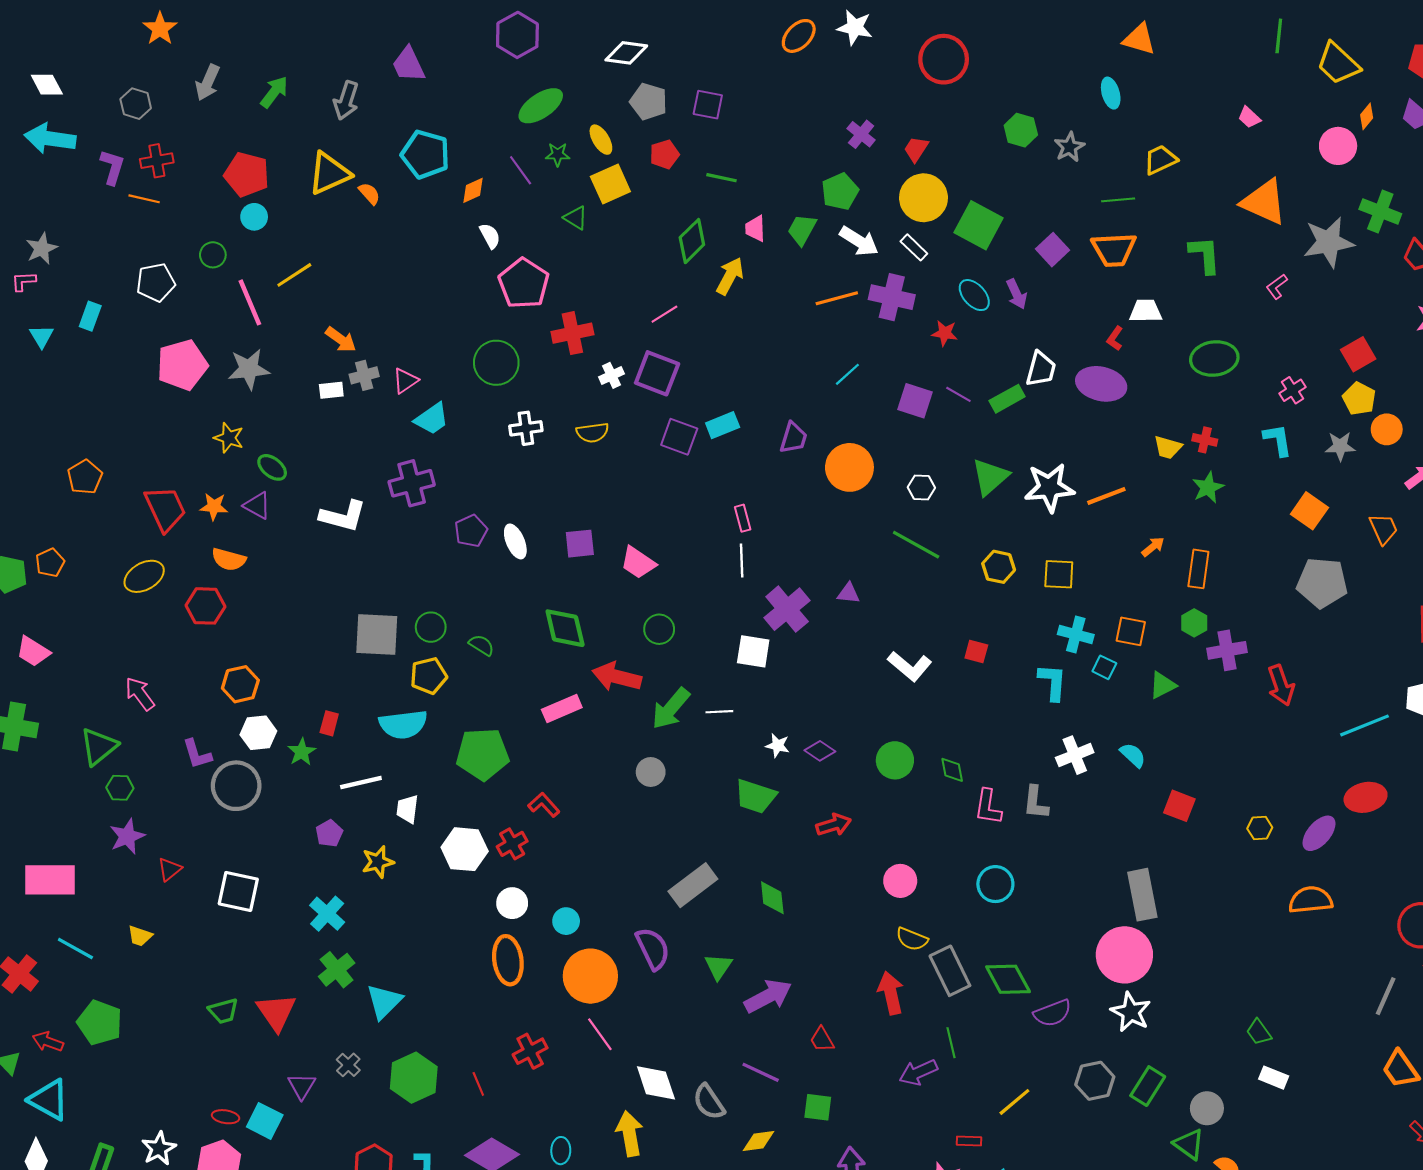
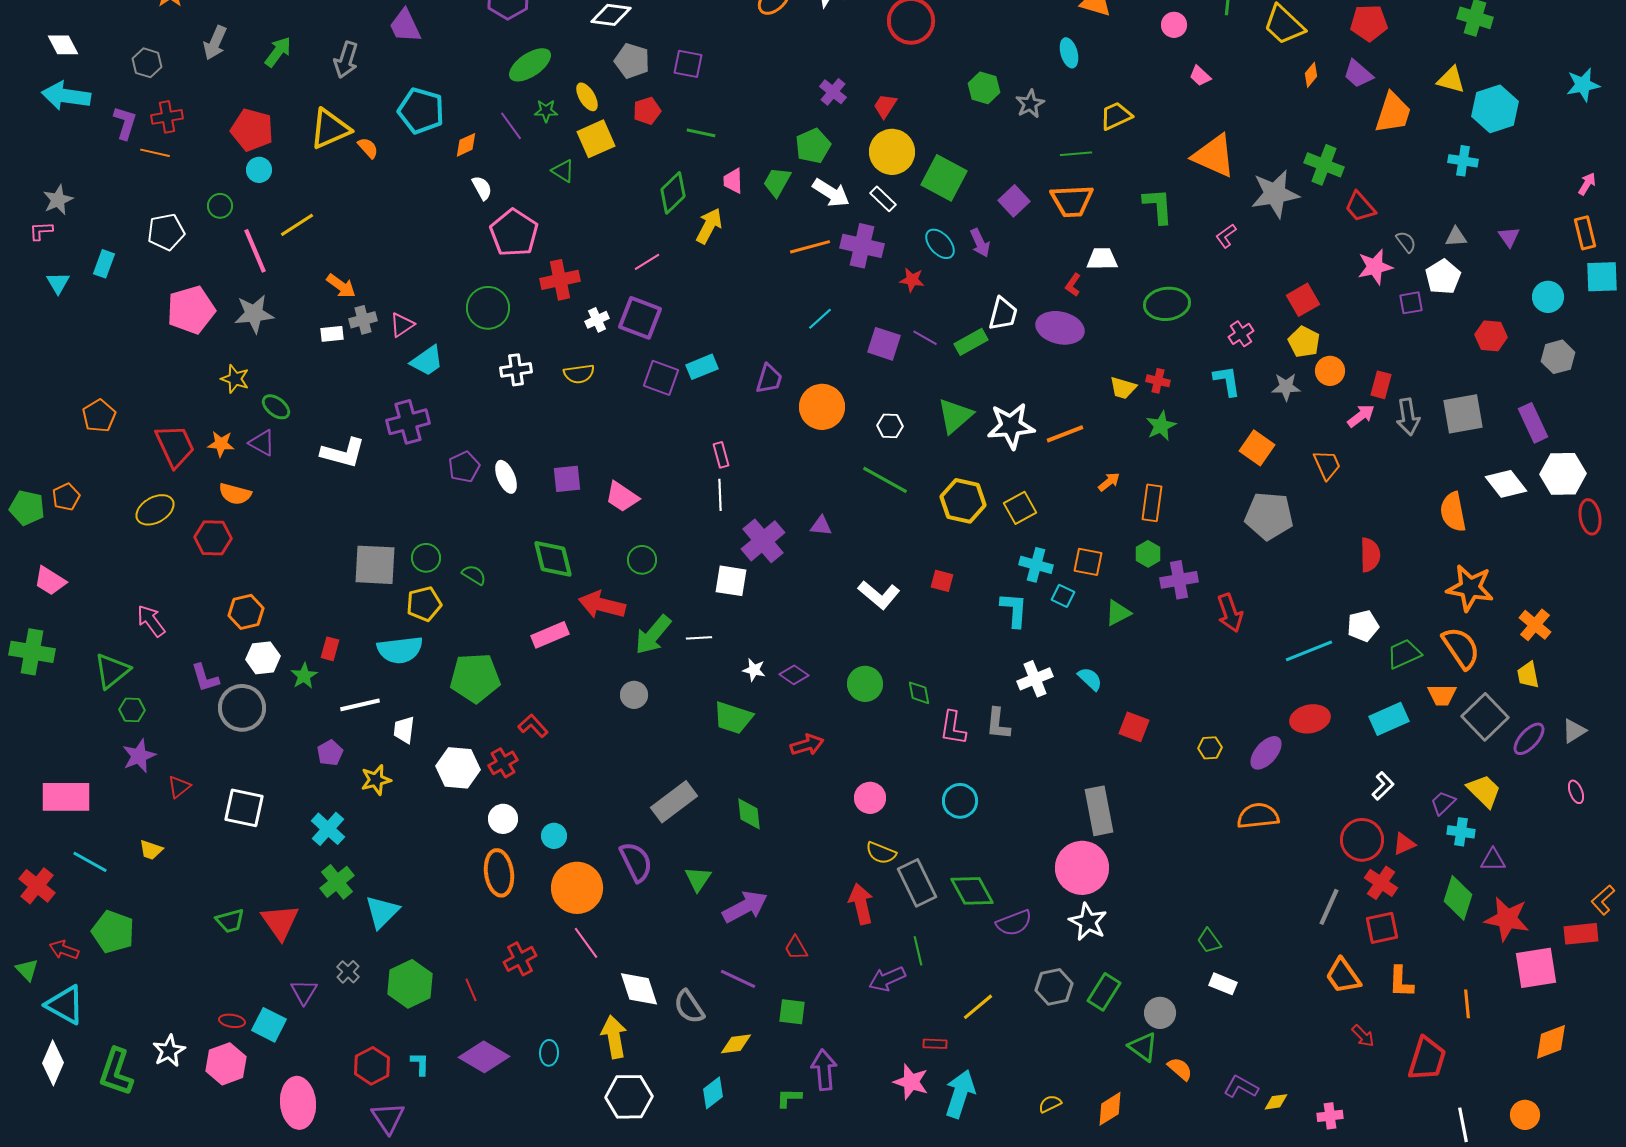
pink circle: (1338, 146) -> (1174, 25), moved, size x0.7
yellow hexagon: (999, 567) -> (963, 501), size x1.4
yellow square: (1059, 574) -> (1020, 508), turned -32

